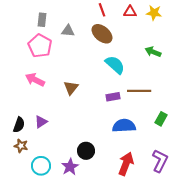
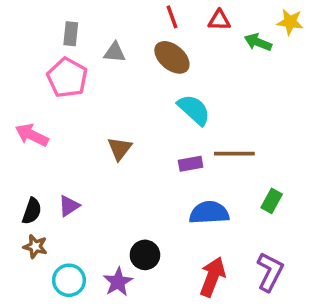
yellow star: (154, 13) -> (290, 22), moved
green arrow: (153, 52) -> (258, 42), moved
pink arrow: (35, 80) -> (32, 135), moved

